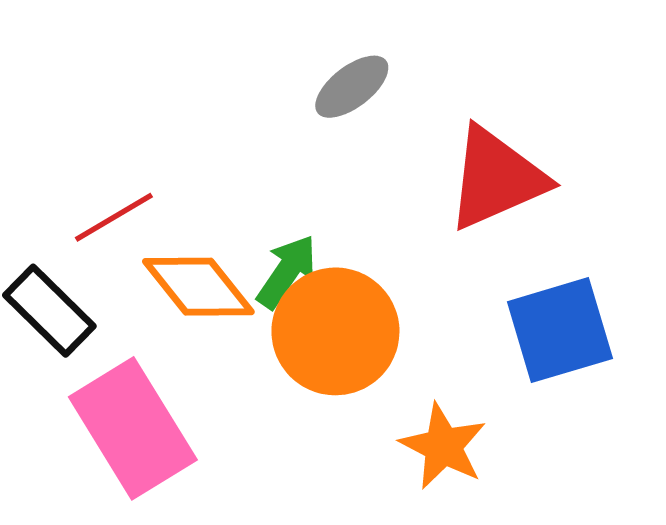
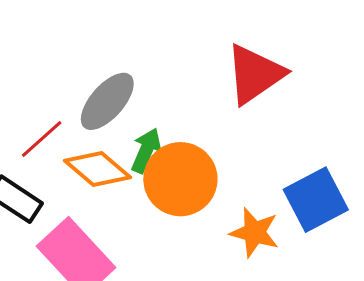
gray ellipse: (352, 87) -> (107, 101), moved, size x1.4
blue square: (560, 330) -> (316, 200), moved

